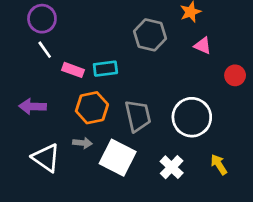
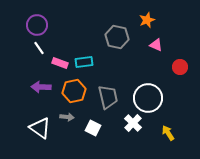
purple arrow: (33, 106) -> (41, 87), moved
white square: (118, 158) -> (93, 128), size x0.6
white cross: (172, 167) -> (133, 123), moved

